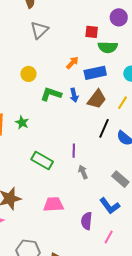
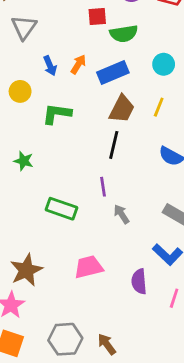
blue arrow: (74, 95) -> (50, 66), moved
black line: (104, 128) -> (114, 145), moved

